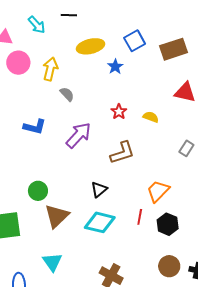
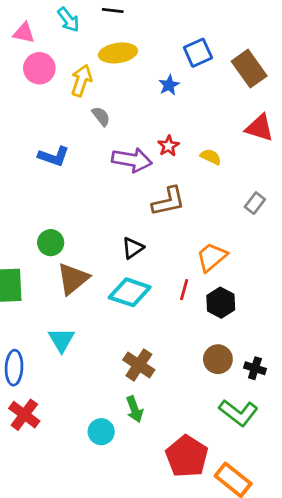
yellow ellipse: (91, 46) -> (118, 53), moved
brown rectangle: (173, 49) -> (249, 69), turned 68
purple arrow: (79, 135) -> (132, 160), moved, turned 52

